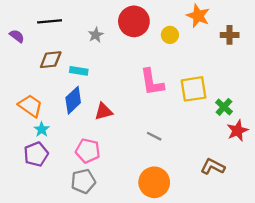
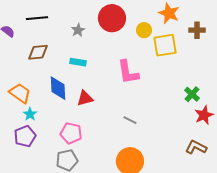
cyan rectangle: (79, 71) -> (78, 62), moved
yellow square: (194, 89) -> (165, 45), moved
blue diamond: (73, 100) -> (58, 88), turned -50
brown L-shape: (213, 167) -> (196, 147), moved

